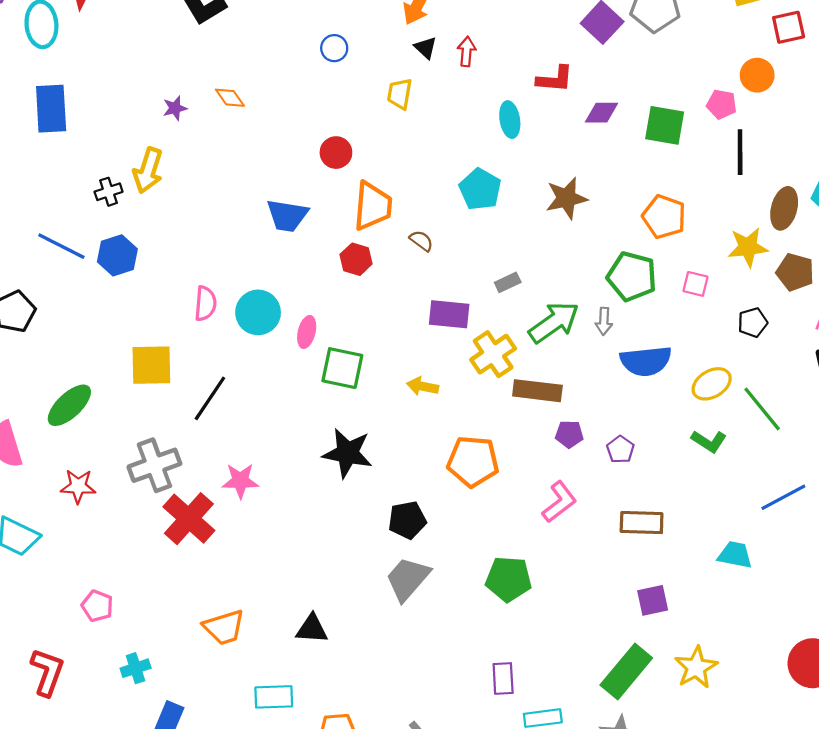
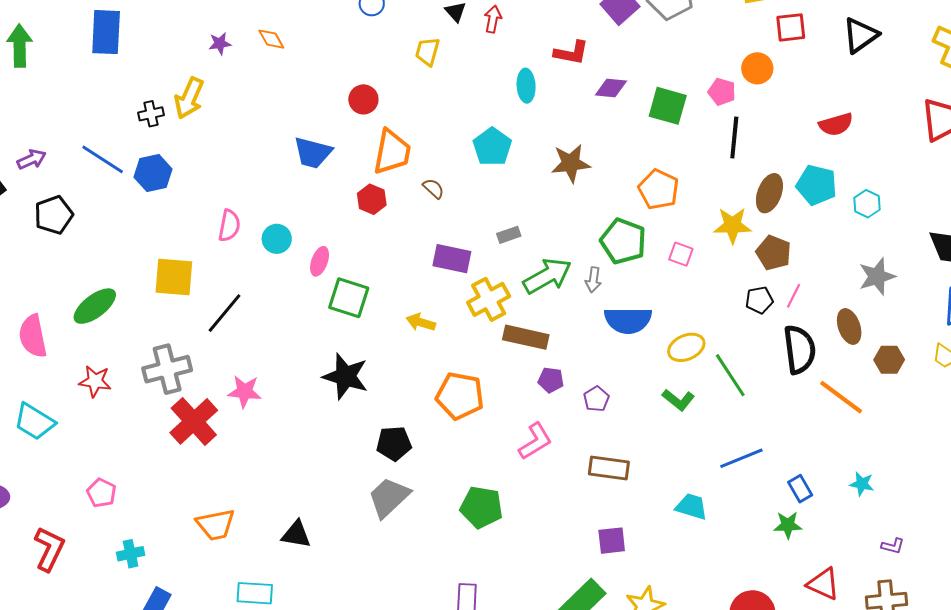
cyan circle: (258, 312) -> (277, 239), size x0.7
black pentagon: (753, 322) -> (759, 300), moved

